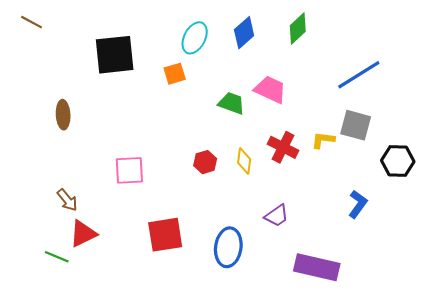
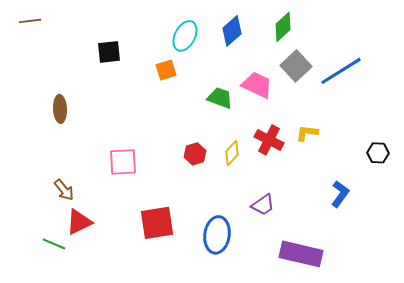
brown line: (32, 22) -> (30, 21), turned -35
black square: (115, 55) -> (109, 52), size x0.6
gray square: (356, 125) -> (296, 66), moved, turned 32
yellow diamond: (244, 161) -> (232, 153), turned 35
black hexagon: (398, 161) -> (378, 153), size x0.7

